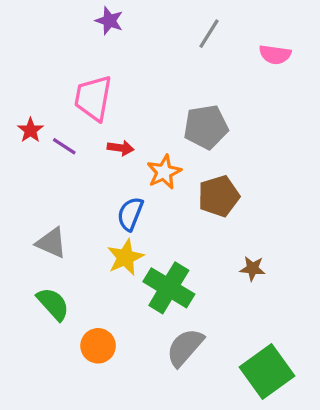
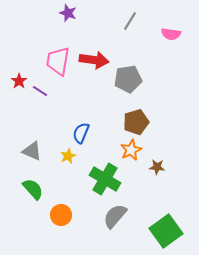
red arrow: (121, 148) -> (94, 60), moved, size x1.8
orange star: (164, 172) -> (131, 150), moved
yellow star: (125, 257) -> (68, 156), moved, size x0.7

